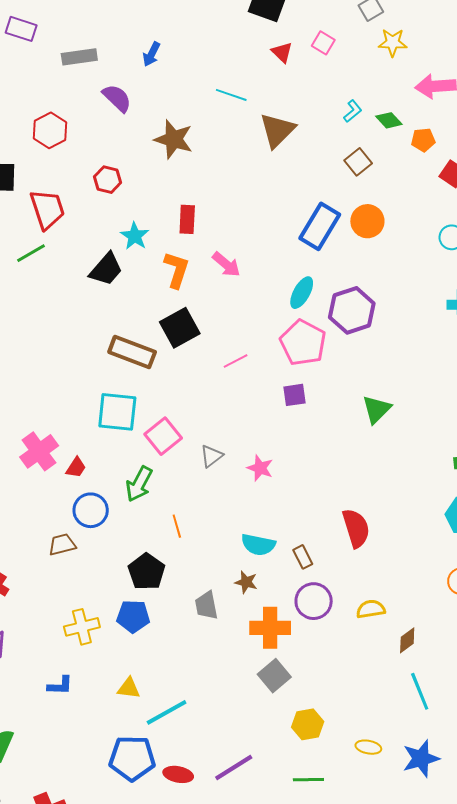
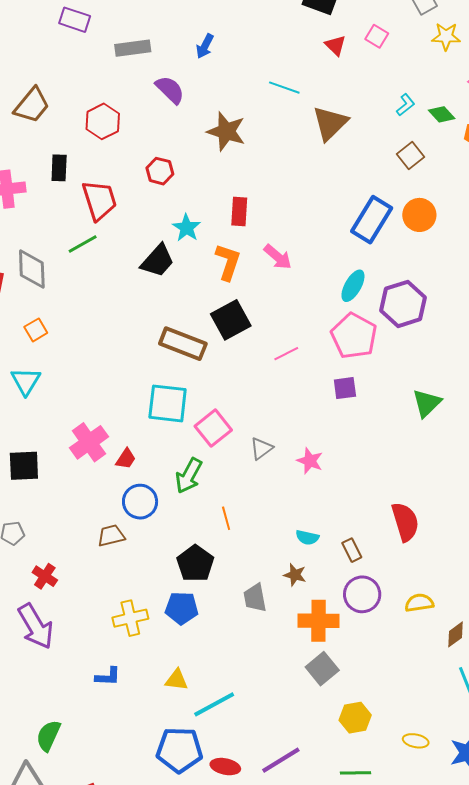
cyan semicircle: (258, 545) -> (307, 537), size x0.7

